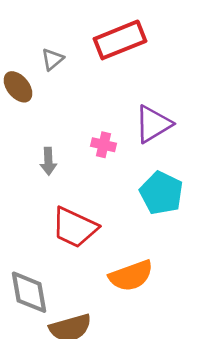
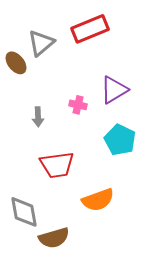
gray triangle: (52, 59) -> (41, 43), size x1.6
red trapezoid: (75, 227) -> (57, 165), turned -33

